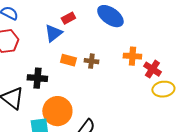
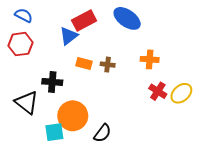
red rectangle: (68, 18) -> (84, 20), size x1.6
red cross: (152, 69) -> (158, 91), moved
yellow ellipse: (163, 89) -> (181, 93), turned -35

